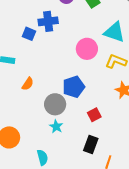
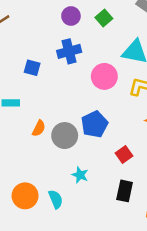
blue cross: (48, 21) -> (69, 51), moved
gray circle: (55, 104) -> (65, 136), moved
cyan semicircle: (42, 157) -> (56, 199), moved

